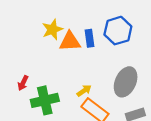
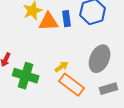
green cross: (45, 100) -> (26, 76), turned 30

